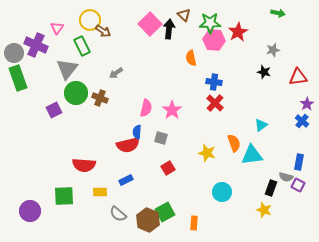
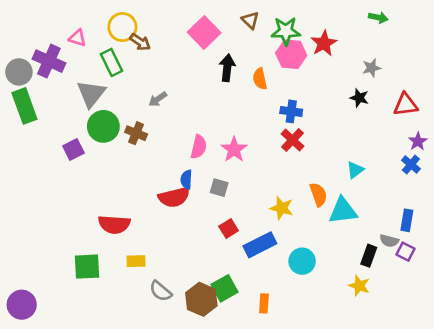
pink triangle: (57, 28) -> (77, 38), turned -48
black arrow: (169, 29) -> (227, 68), moved
blue rectangle: (126, 180) -> (260, 245), moved, size x1.6
purple circle: (30, 211) -> (22, 305), moved

